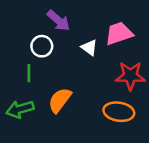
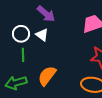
white circle: (42, 46) -> (21, 34), moved
white triangle: (89, 48) -> (42, 35), moved

